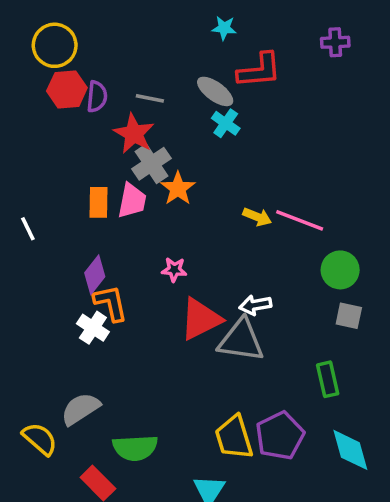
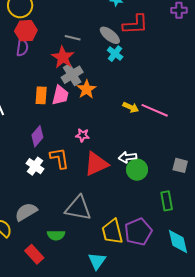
purple semicircle: (97, 97) -> (22, 47), moved
green circle: (340, 270) -> (137, 170), moved
orange L-shape: (111, 303) -> (59, 158), moved
gray triangle: (241, 340) -> (78, 208), moved
green semicircle: (135, 448) -> (56, 235), size x0.7

